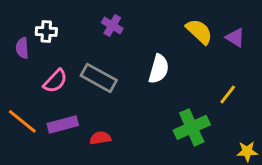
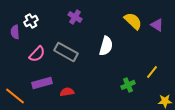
white cross: (46, 31) -> (31, 21), turned -32
yellow line: (228, 94) -> (152, 72), moved
orange line: (22, 121) -> (15, 96), moved
green cross: (192, 127) -> (128, 85), size x0.6

